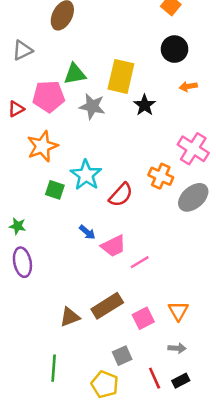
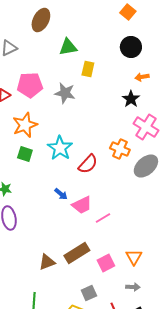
green triangle: (75, 74) -> (68, 47), moved
yellow rectangle: (121, 76) -> (88, 69), size x0.6
black star: (145, 105) -> (131, 99), moved
green square: (55, 190) -> (25, 154), moved

